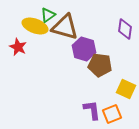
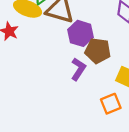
purple L-shape: (92, 110) -> (78, 69), moved, turned 40

